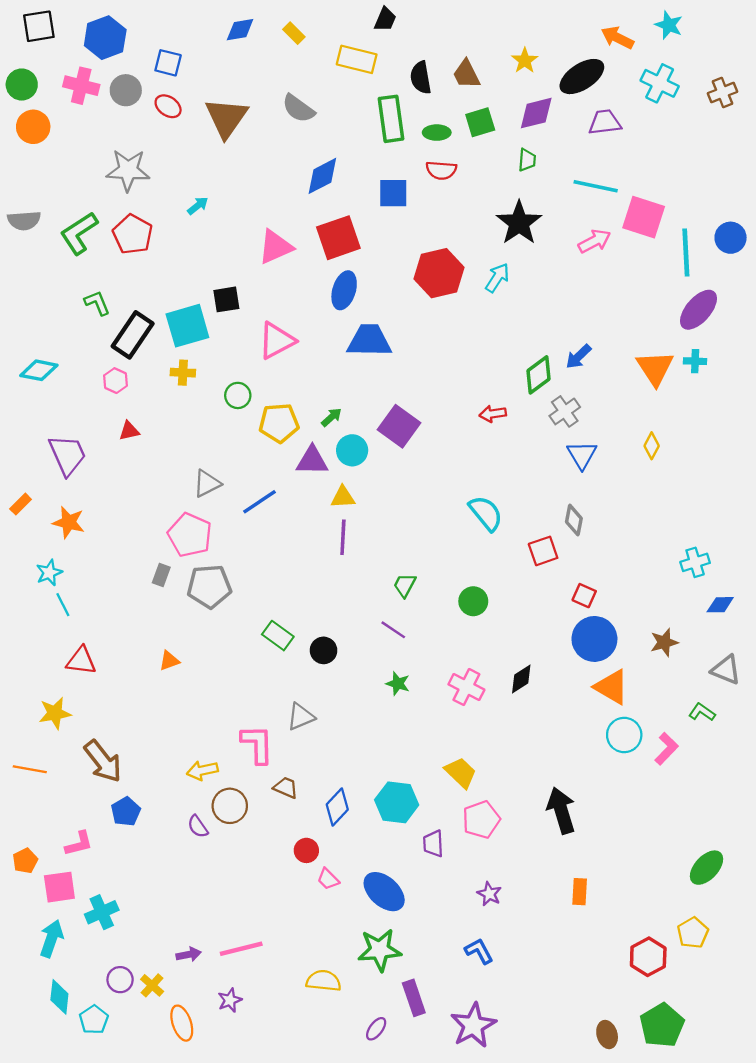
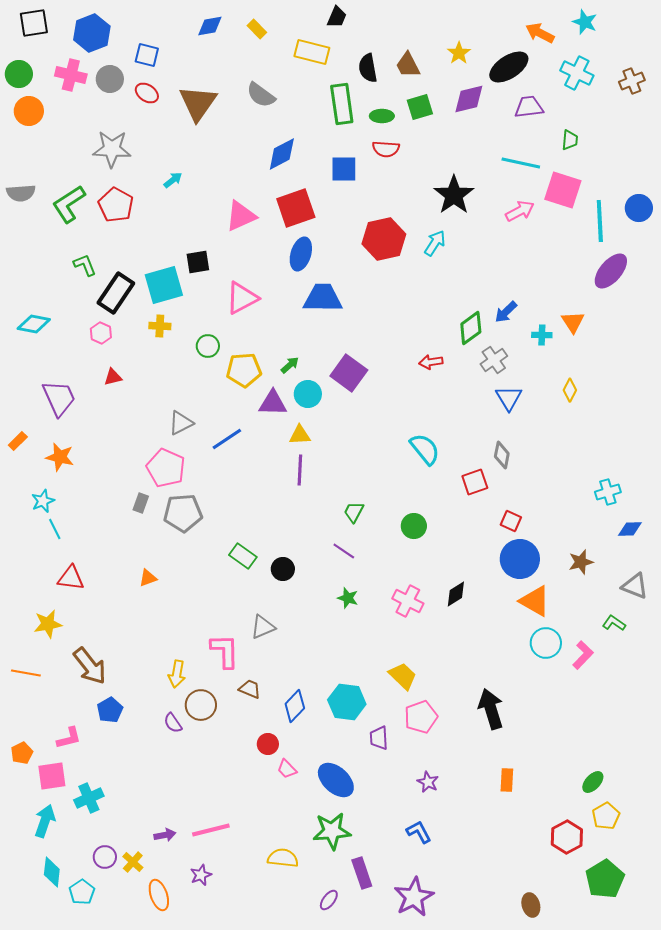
green trapezoid: (527, 160) -> (570, 140), moved
cyan cross: (695, 361) -> (542, 335), moved
orange triangle: (655, 368) -> (573, 322), size x0.7
yellow arrow: (202, 770) -> (177, 674), turned -68
green ellipse: (706, 868) -> (593, 782), moved, size x0.7
green pentagon: (662, 1025) -> (605, 879), moved

